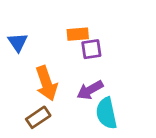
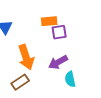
cyan semicircle: (106, 113) -> (70, 79), size x0.7

